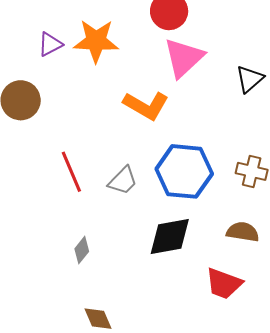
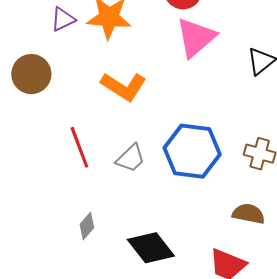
orange L-shape: (146, 105) -> (124, 87), moved
black diamond: (170, 237) -> (151, 248), moved, turned 60

